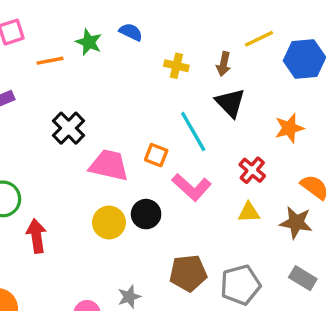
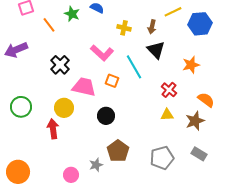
orange line: (50, 61) -> (49, 25), turned 63
pink L-shape: (192, 187) -> (102, 53), moved
yellow circle: (109, 223) -> (64, 108), moved
brown star: (296, 223) -> (195, 121), turned -30
red arrow: (36, 236) -> (53, 129), moved
brown pentagon: (188, 273) -> (118, 151), moved, turned -30

